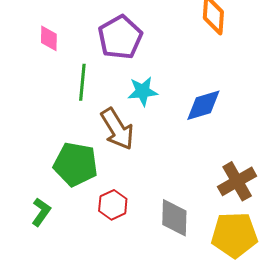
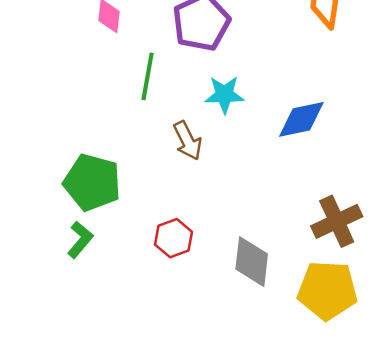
brown arrow: (117, 129) -> (188, 141), size x0.7
green pentagon: (76, 164) -> (92, 182), moved

